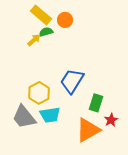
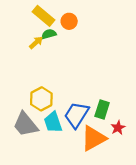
blue trapezoid: (72, 81) -> (77, 115), moved
cyan trapezoid: (50, 115) -> (53, 122), turned 80

